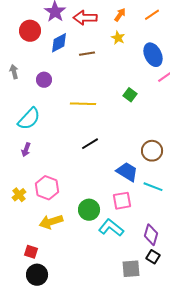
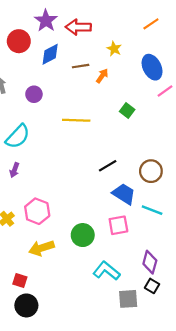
orange arrow: (120, 15) -> (102, 76), moved
black line: (90, 144) -> (108, 166), moved
cyan L-shape: (111, 228) -> (107, 271), moved

